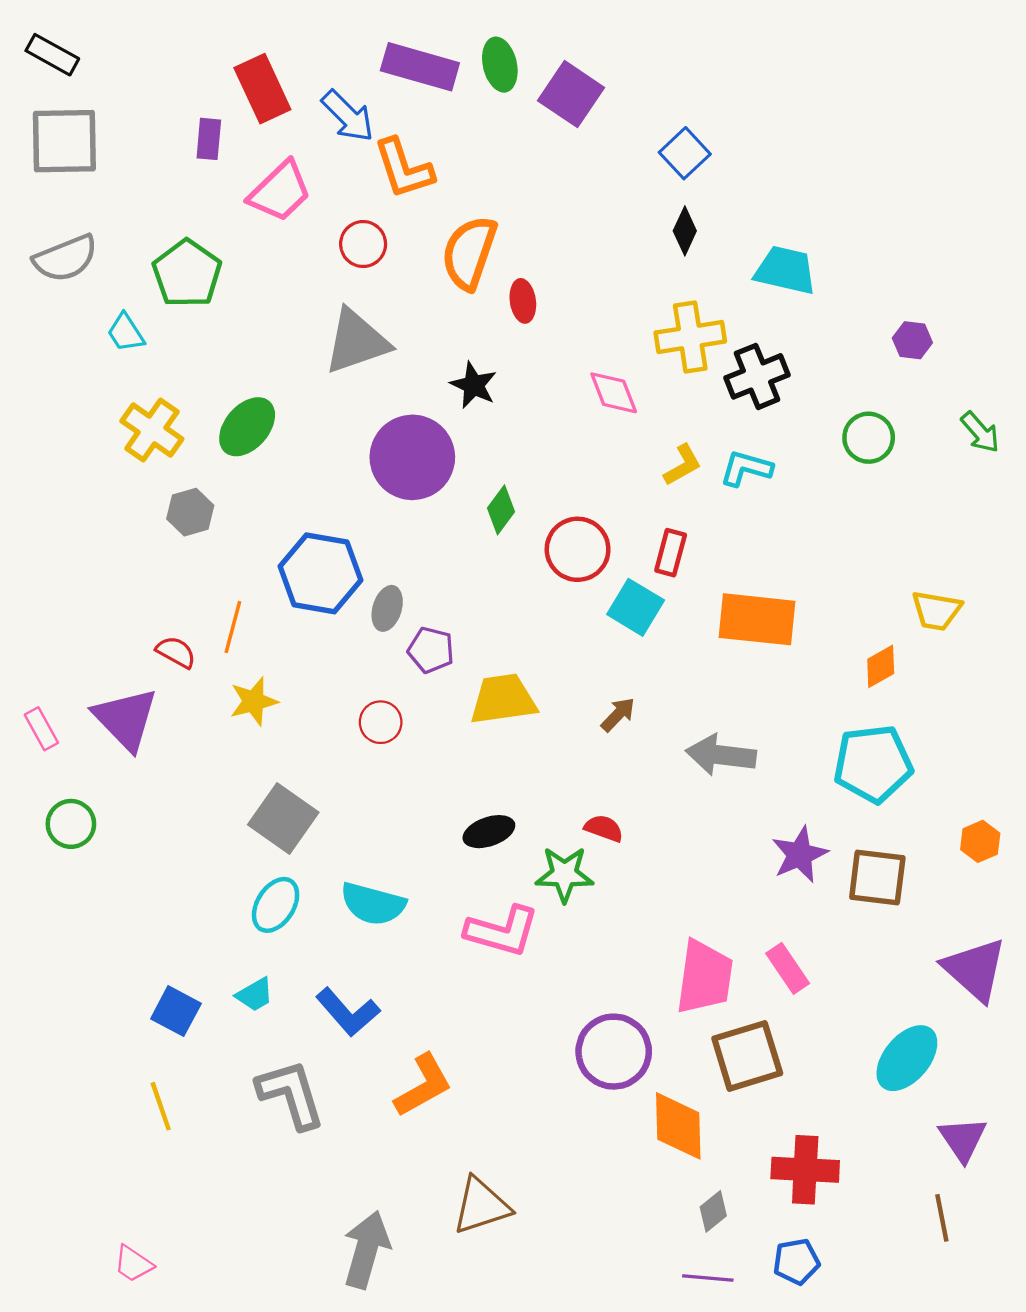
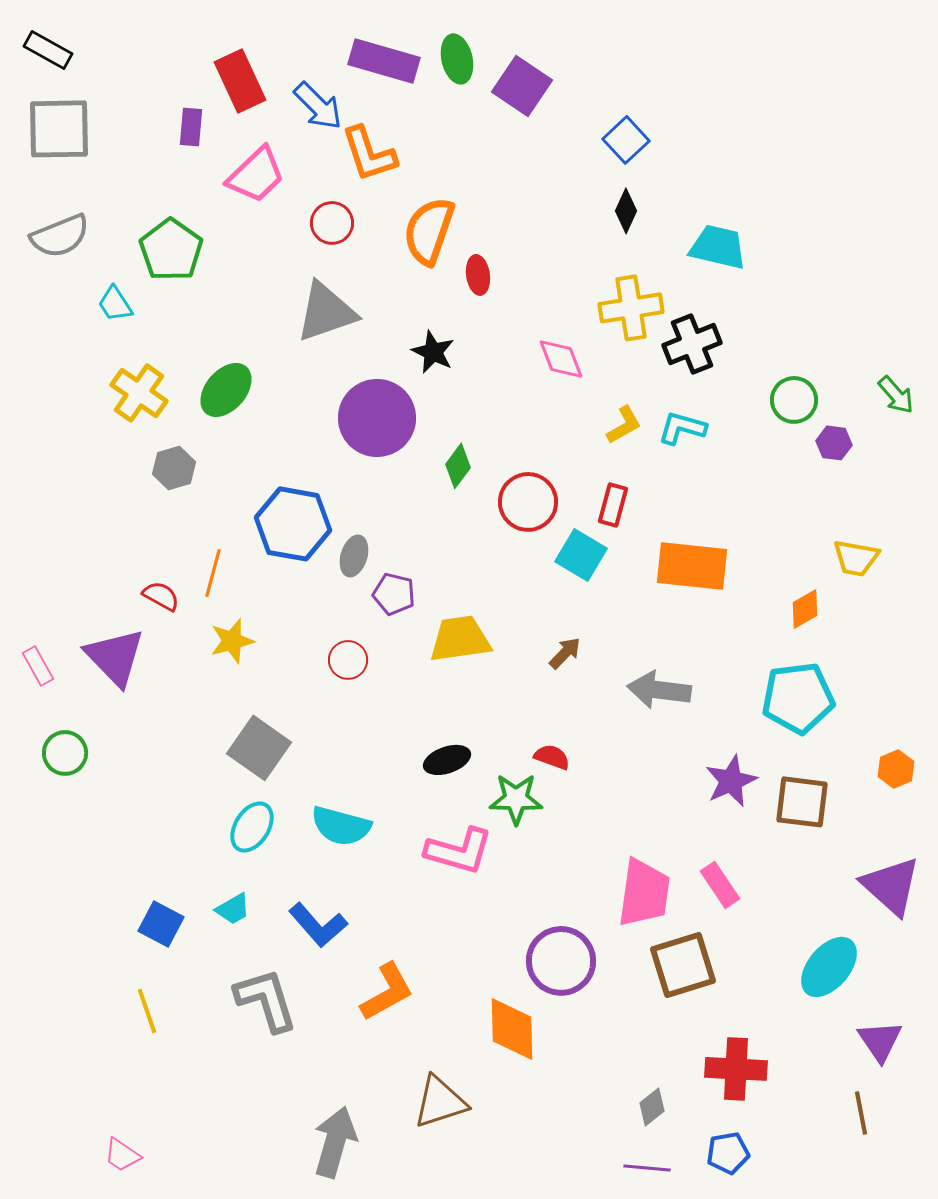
purple hexagon: (912, 340) -> (834, 443), moved
orange diamond: (678, 1126) -> (512, 1029), moved

